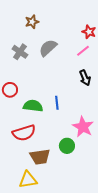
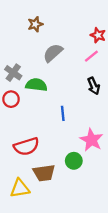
gray cross: (20, 52) -> (13, 73), moved
green semicircle: (33, 106) -> (36, 85), moved
yellow triangle: (28, 180) -> (20, 188), moved

